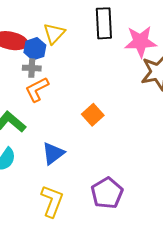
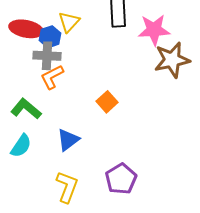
gray cross: (32, 68) -> (47, 56), size x1.5

